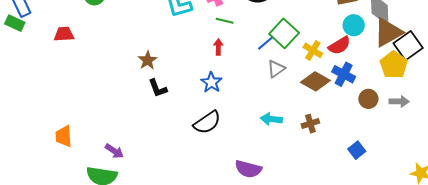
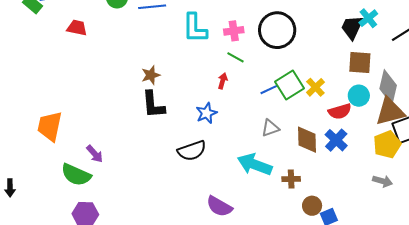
yellow cross: (313, 50) -> (315, 87), moved
gray triangle: (276, 69) -> (270, 128), moved
brown diamond: (315, 81) -> (307, 140), turned 44
black L-shape: (158, 88) -> (153, 105), size x1.4
brown circle: (368, 99) -> (312, 206), moved
cyan arrow: (271, 119) -> (255, 164), size x1.6
orange trapezoid: (64, 136) -> (50, 126), size x1.4

